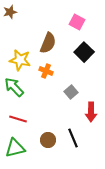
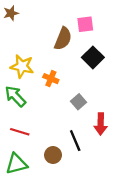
pink square: (77, 22) -> (85, 24), turned -35
brown semicircle: (48, 43) -> (63, 39), moved
black line: (73, 138) -> (75, 141), moved

